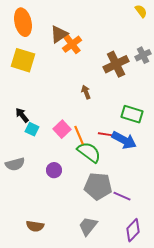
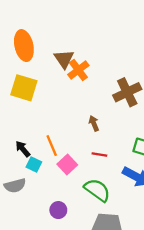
brown triangle: (59, 34) -> (64, 59), turned -30
red line: (105, 134) -> (99, 154), moved
orange line: (79, 135) -> (52, 146), moved
gray semicircle: (15, 164) -> (15, 186), moved

